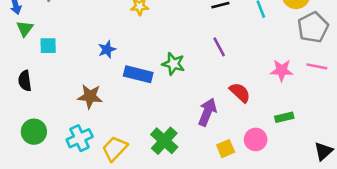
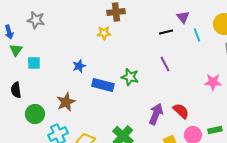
red semicircle: (240, 93) -> (181, 111), moved
brown star: (90, 96) -> (66, 102), turned -30
green rectangle: (284, 117) -> (215, 130), moved
green circle: (34, 132) -> (35, 114), moved

